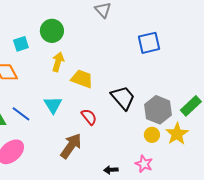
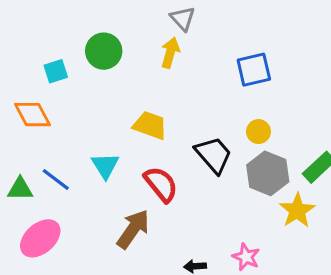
yellow arrow: (58, 62) -> (170, 53), moved
red semicircle: (89, 117) -> (161, 184), size x1.4
yellow circle: (152, 135) -> (258, 132), moved

